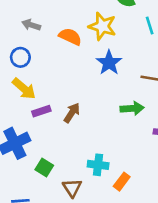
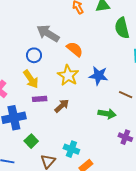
gray arrow: (31, 25) -> (48, 33), size x1.6
yellow star: (102, 26) -> (68, 75), moved
blue star: (109, 63) -> (98, 76), turned 30

